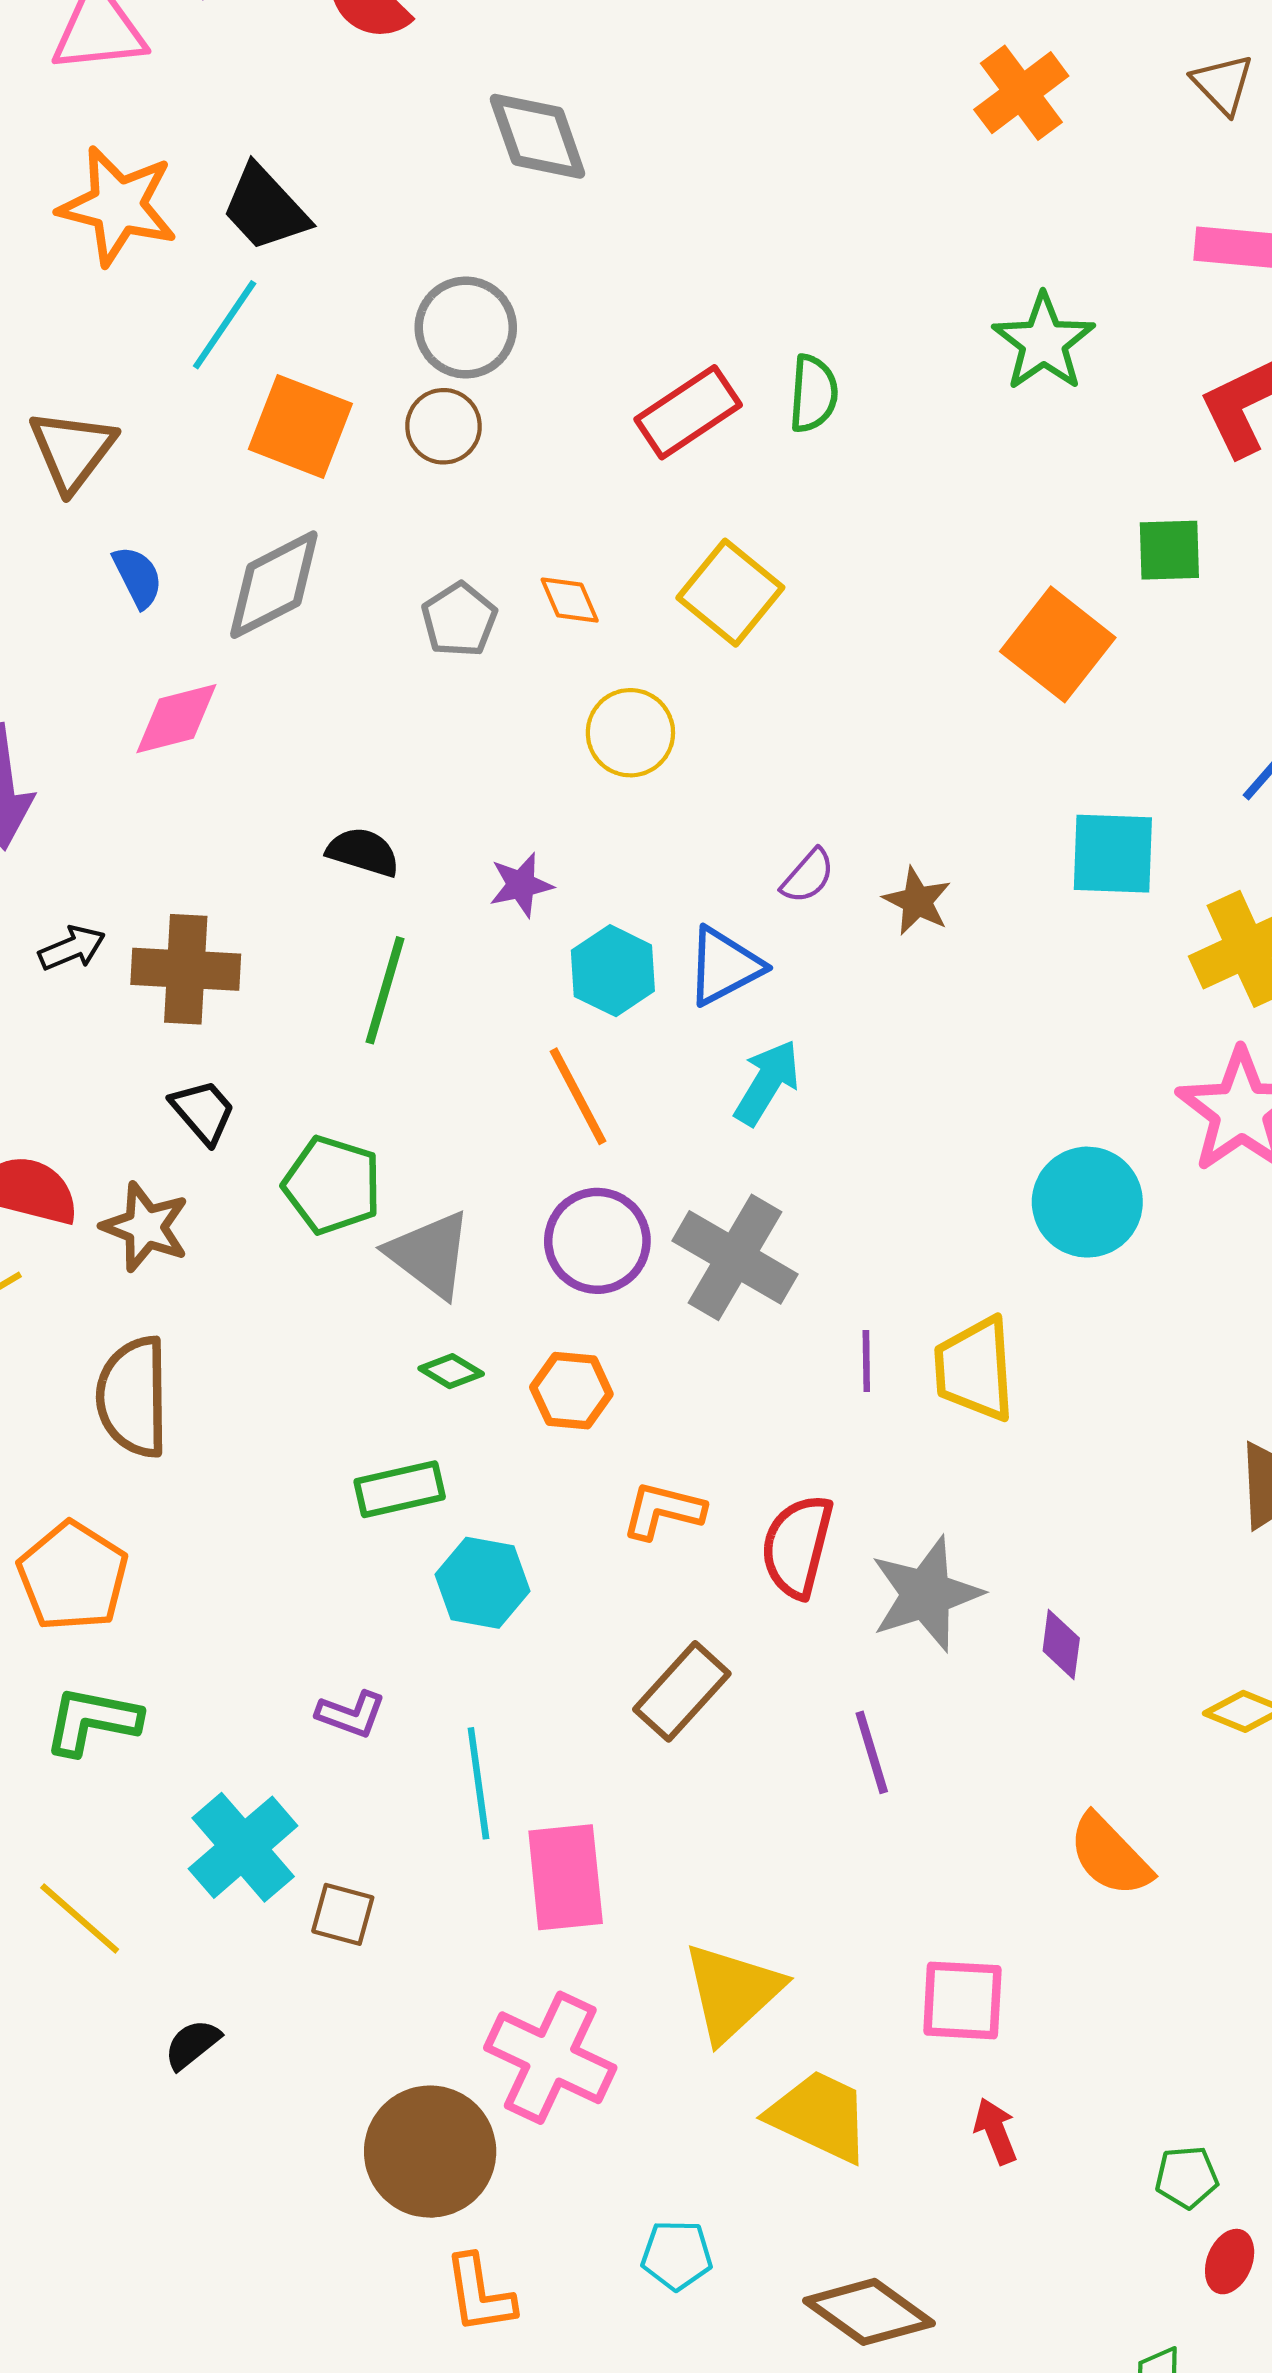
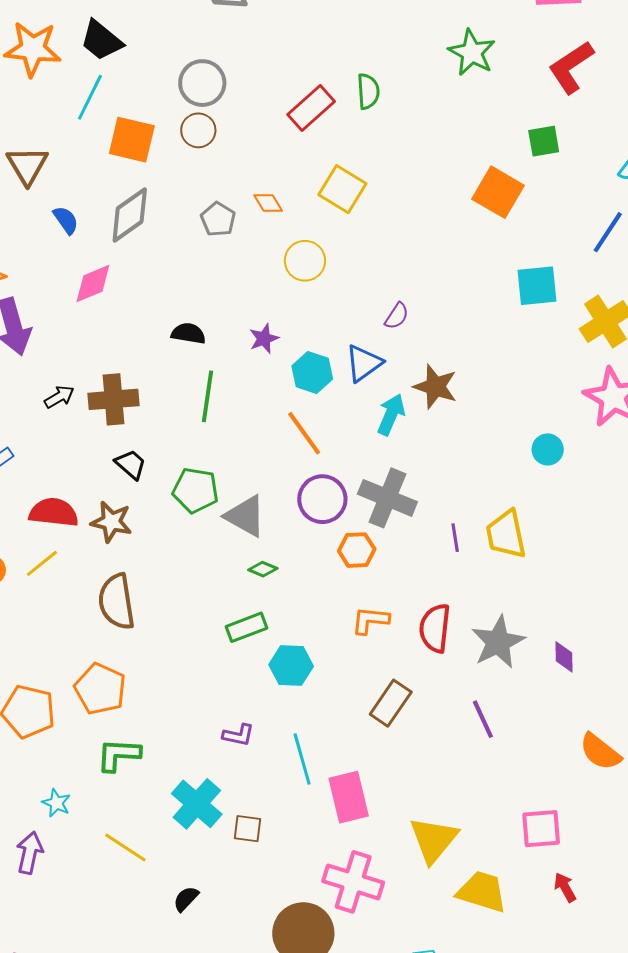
brown star: (917, 901) -> (435, 387), moved, size x1.4
cyan circle: (1087, 1202) -> (548, 449), size x0.6
orange hexagon: (571, 1391) -> (357, 550), moved

